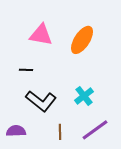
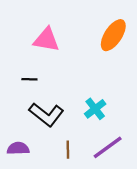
orange ellipse: (82, 40) -> (113, 35), moved

